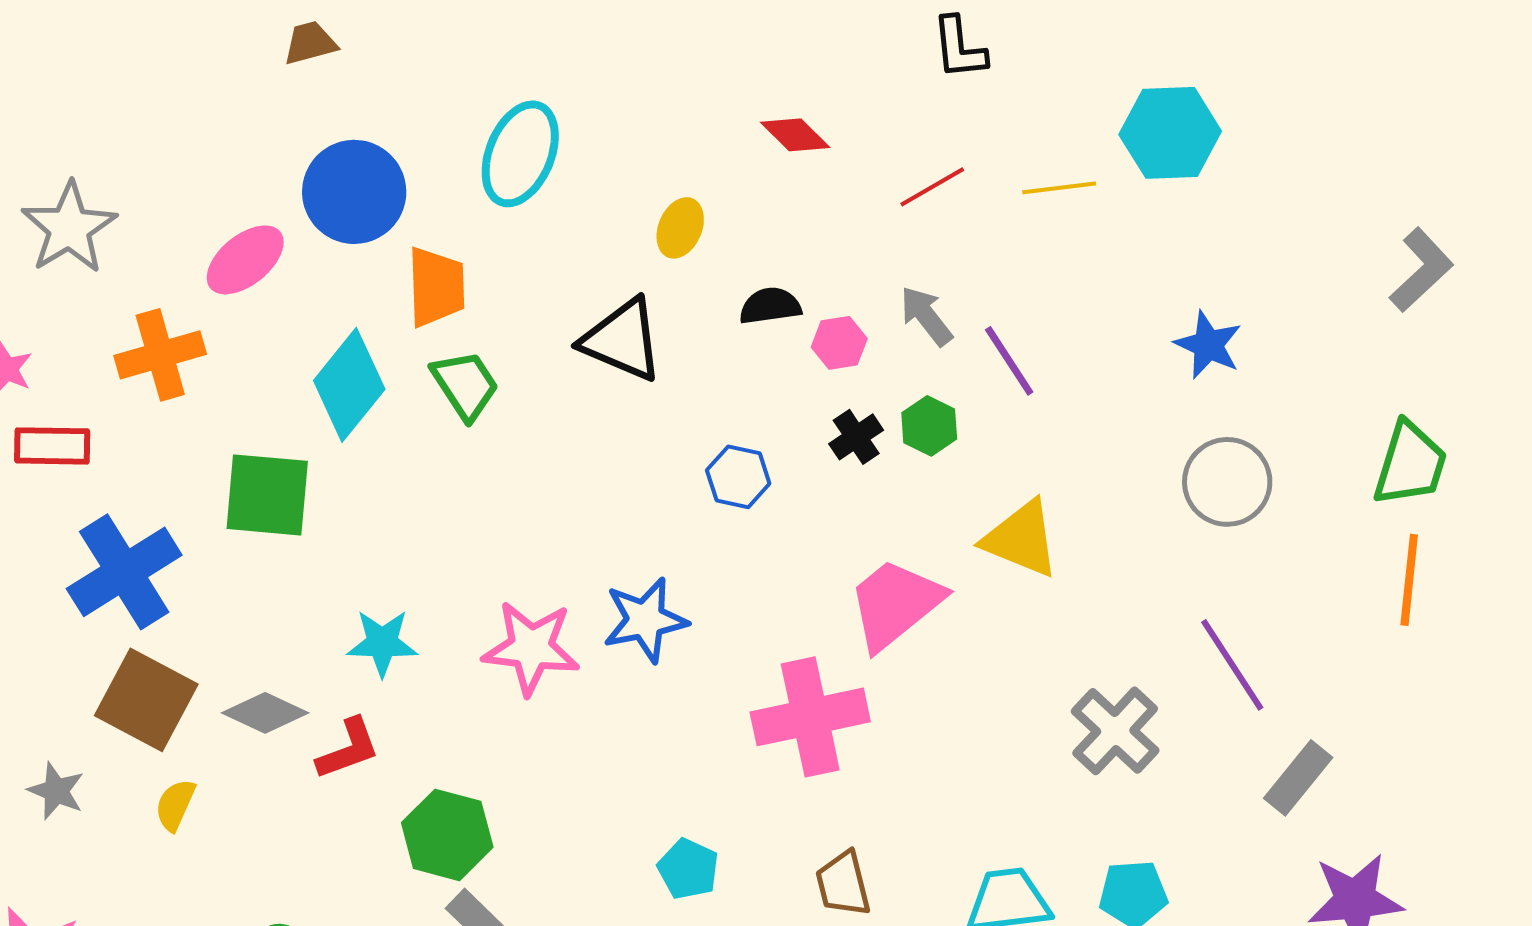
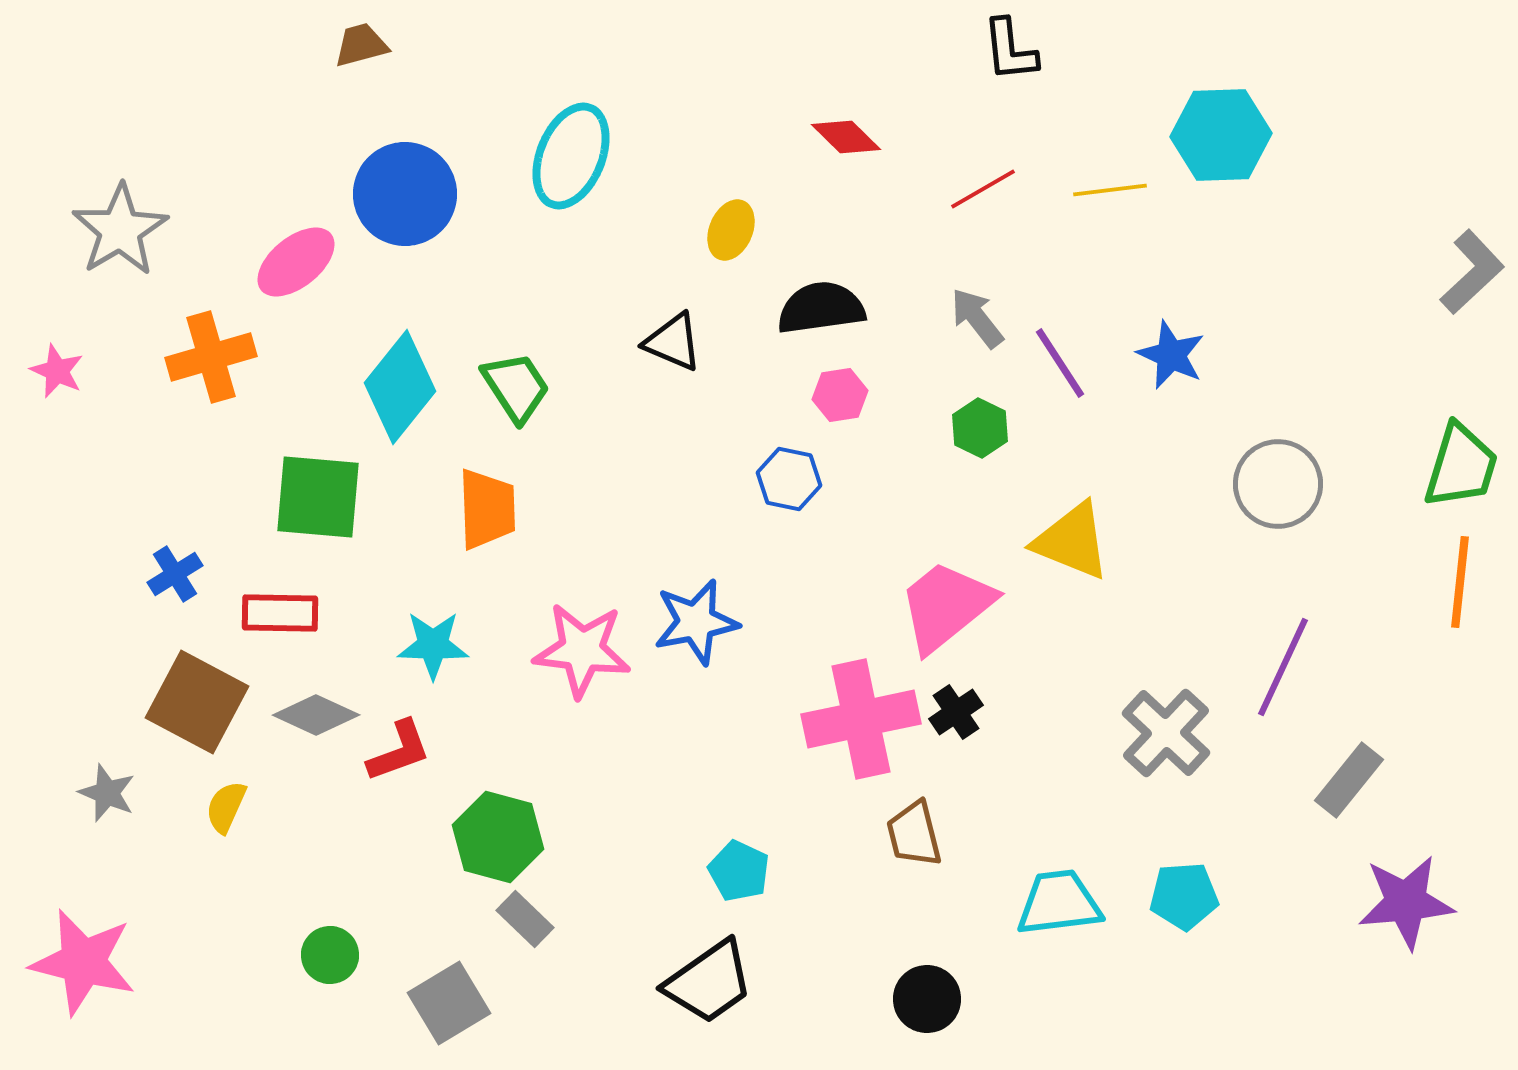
orange trapezoid: (436, 287) -> (487, 509), moved
black semicircle: (770, 306) -> (821, 308), size x1.4
black triangle: (622, 340) -> (673, 342), size x0.7
pink hexagon: (839, 343) -> (840, 395), moved
blue star: (1208, 345) -> (1171, 355), moved
black cross: (856, 437) -> (956, 712), moved
red rectangle: (52, 446) -> (280, 613), moved
blue cross: (124, 572) -> (175, 574), size x0.5
purple line: (1232, 665) -> (1283, 667), turned 58
brown trapezoid: (843, 884) -> (914, 834), moved

